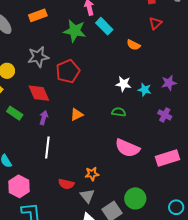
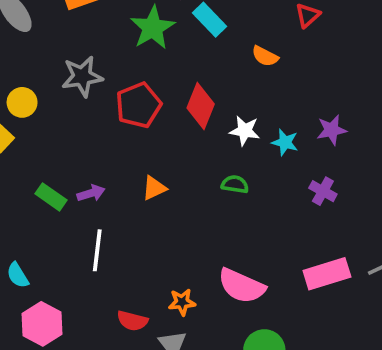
green star: (75, 31) -> (153, 28), turned 30
red diamond: (39, 93) -> (201, 106), moved, turned 45
green rectangle: (15, 113) -> (51, 197), moved
purple arrow: (44, 118) -> (91, 193), turned 56
pink semicircle: (127, 148) -> (242, 286), moved

